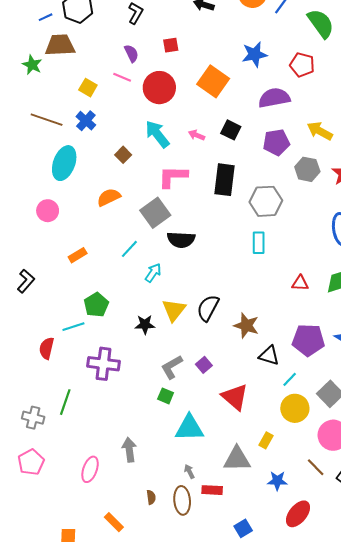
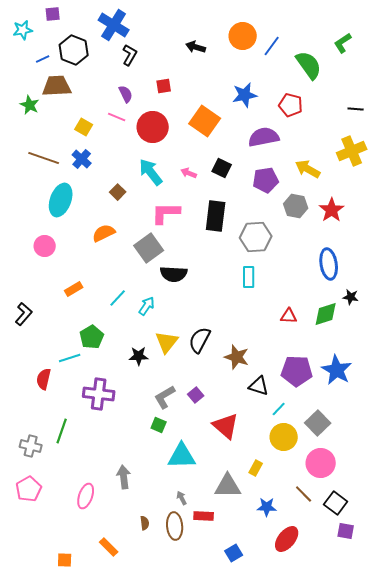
cyan line: (129, 249) -> (118, 298), moved

